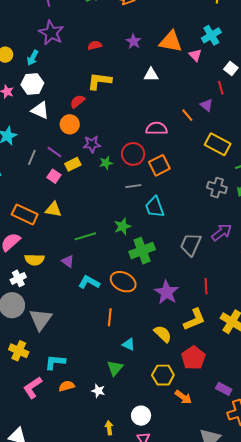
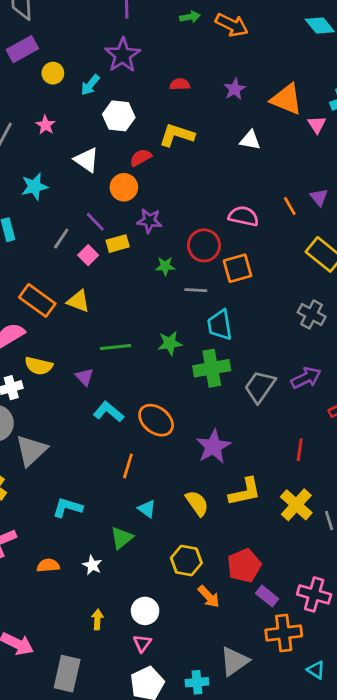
white hexagon: (32, 84) -> (119, 116), moved
gray line: (32, 157) -> (61, 239), moved
green star: (106, 163) -> (165, 266), moved
green cross: (142, 251) -> (212, 368), moved
red line: (206, 286) -> (300, 450), moved
red pentagon: (193, 358) -> (244, 566), moved
cyan L-shape: (55, 362) -> (67, 508), moved
orange semicircle: (67, 386) -> (48, 565), moved

